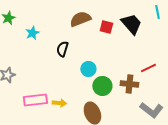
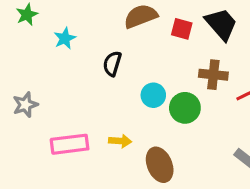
brown cross: (129, 84) -> (213, 75), moved
green circle: (102, 86) -> (185, 108), moved
yellow arrow: (59, 103) -> (120, 141), moved

